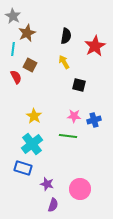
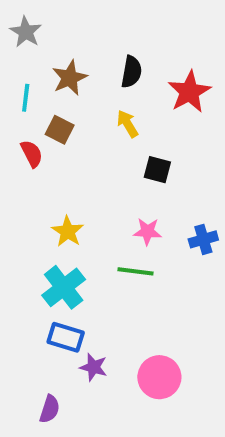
brown star: (27, 33) -> (70, 78), moved
blue cross: (94, 120) -> (203, 239), moved
blue rectangle: (23, 168) -> (66, 337), moved
purple semicircle: (53, 205) -> (50, 409), moved

